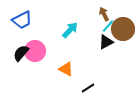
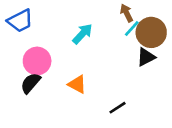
black triangle: (106, 42) -> (146, 57), moved
black semicircle: (21, 53) -> (31, 83), moved
black line: (88, 88) -> (117, 108), moved

